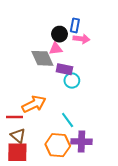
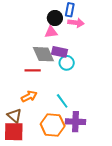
gray diamond: (42, 58) -> (43, 54), moved
orange arrow: (34, 104) -> (29, 96), moved, size x0.7
red line: (15, 117) -> (33, 70), moved

